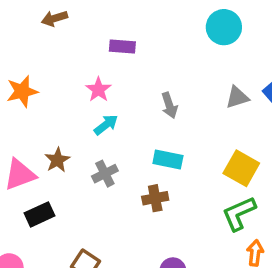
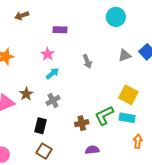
cyan rectangle: (168, 160) -> (127, 118), moved
brown cross: (155, 198) -> (82, 123), moved
green L-shape: (239, 213) -> (104, 115), moved
black rectangle: (40, 214) -> (40, 126), moved, turned -49

